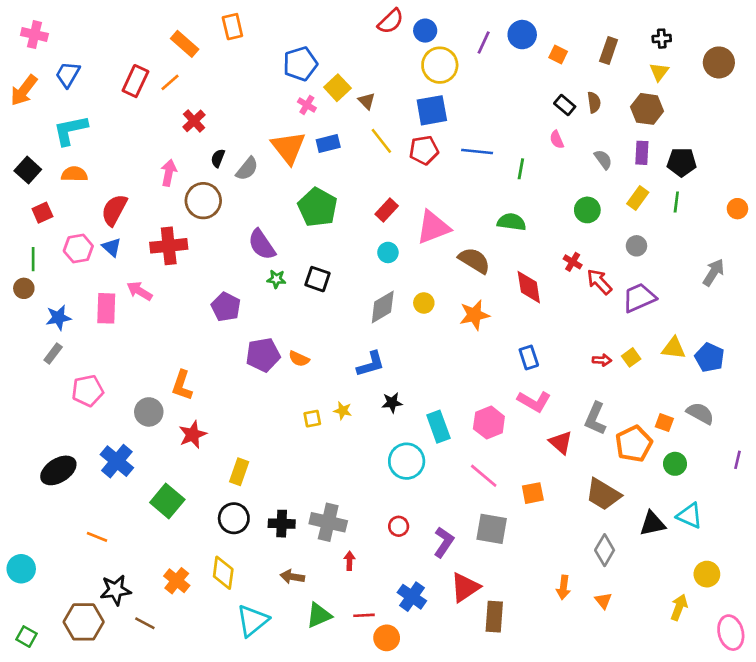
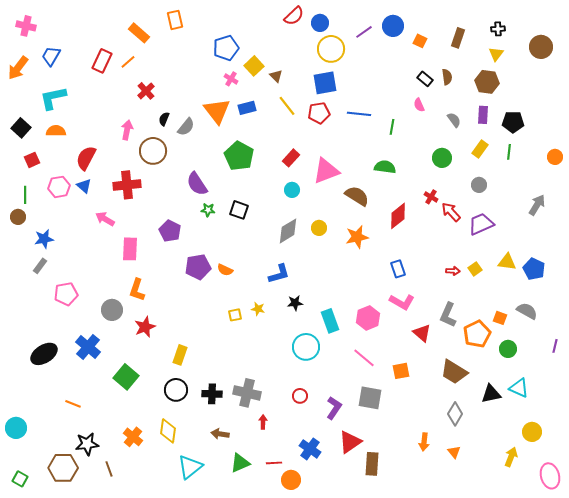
purple line: (484, 43) -> (364, 32), turned 30
red diamond: (529, 287) -> (398, 216), turned 60
pink rectangle: (106, 308) -> (130, 249), moved
brown line: (145, 623) -> (109, 469), turned 42

